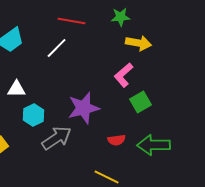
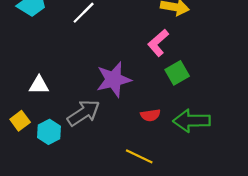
white triangle: (17, 89) -> (39, 85), moved
cyan hexagon: (34, 115) -> (49, 132), moved

